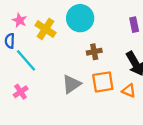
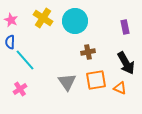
pink star: (20, 20) -> (11, 20), moved
yellow cross: (45, 29) -> (43, 18), moved
gray triangle: (71, 84) -> (67, 82), turned -30

